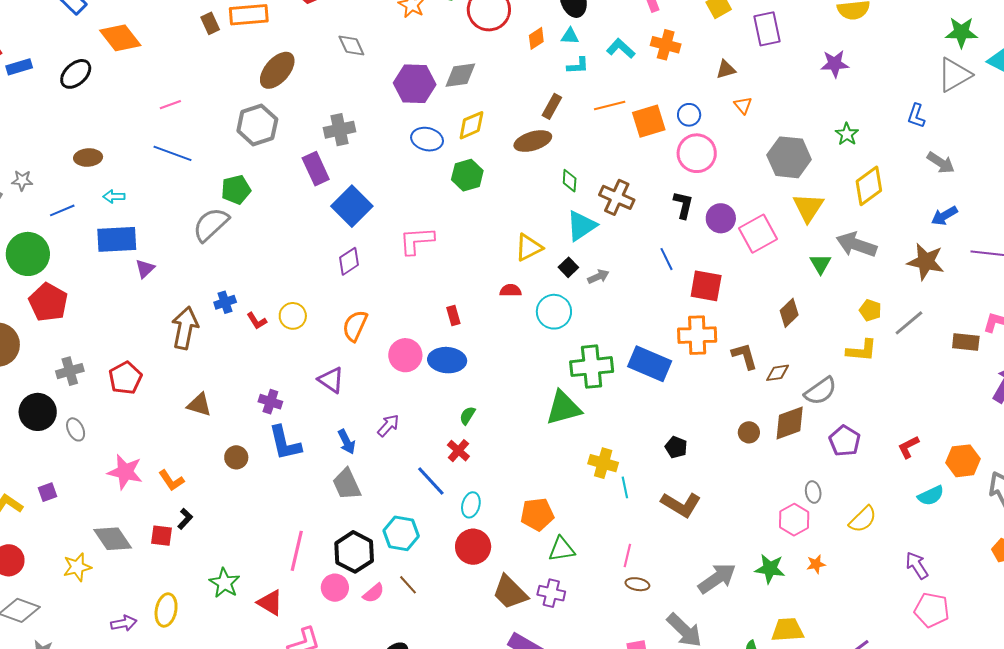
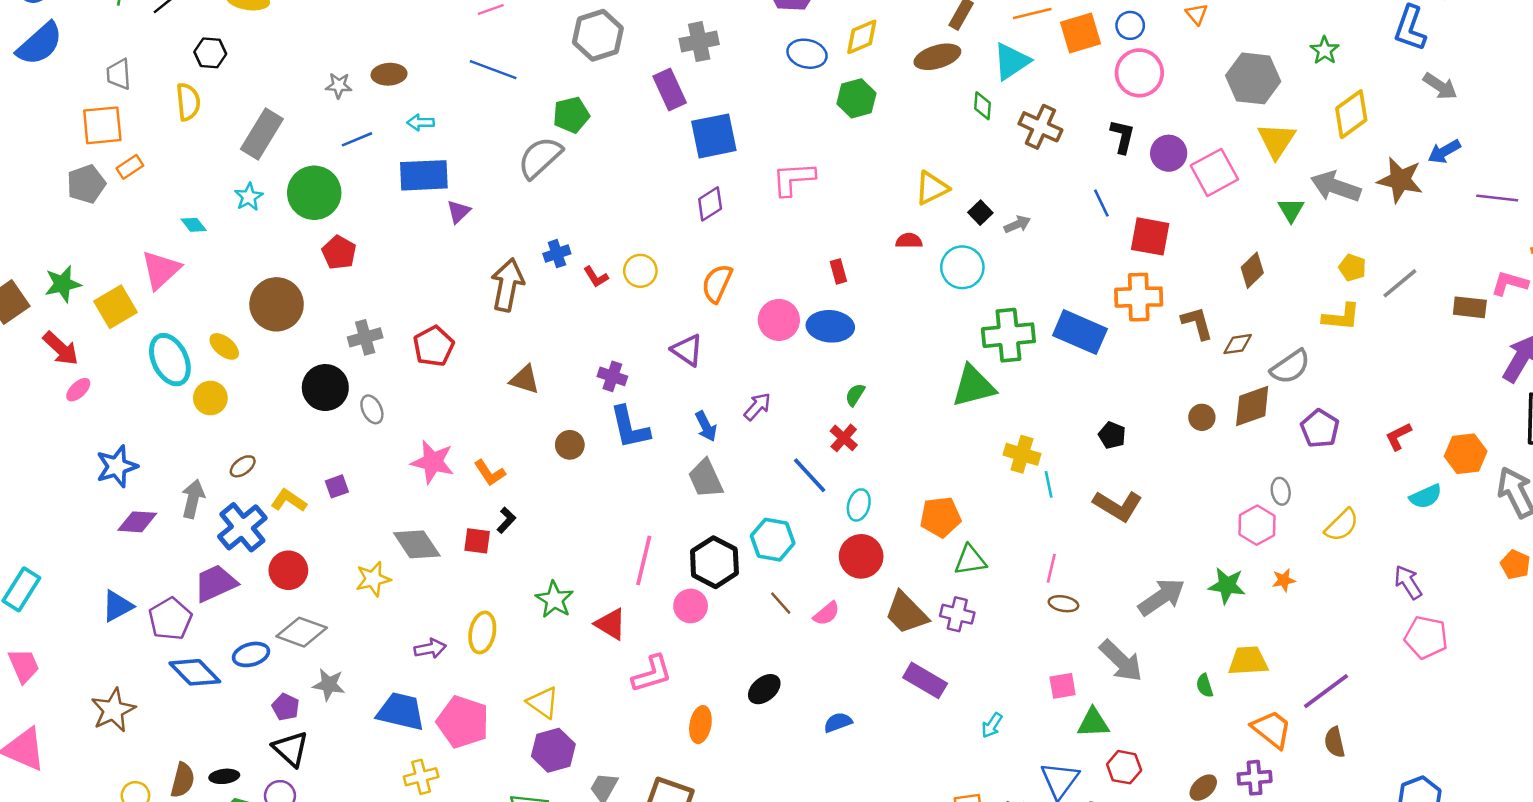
blue L-shape: (916, 116) -> (1410, 28), size x1.5
gray star: (22, 180) -> (339, 85), moved
blue square: (352, 206) -> (714, 136), turned 33
cyan triangle: (581, 226) -> (1011, 61), moved
brown star: (926, 262) -> (1400, 180), moved
red pentagon: (48, 302) -> (339, 253), size x0.7
pink semicircle: (374, 593) -> (826, 614), moved

